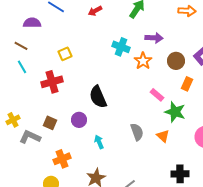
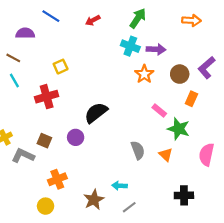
cyan cross: (121, 47) -> (130, 46), moved
black semicircle: (98, 97) -> (96, 113), turned 75
cyan arrow: (99, 142) -> (120, 186), moved, turned -64

